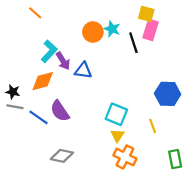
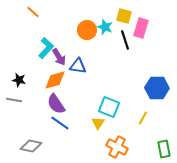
yellow square: (146, 14) -> (124, 16), moved
orange diamond: (43, 81) -> (55, 80), moved
black star: (13, 92) -> (19, 80), moved
blue line: (38, 117) -> (60, 123), moved
yellow line: (153, 126) -> (143, 118), turned 48
yellow triangle: (117, 136) -> (98, 123), moved
gray diamond: (62, 156) -> (31, 146), moved

